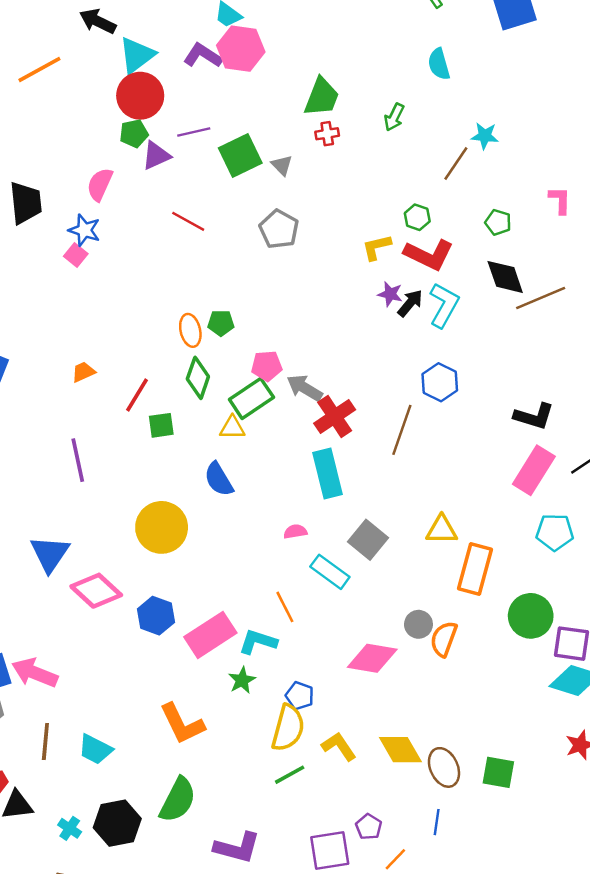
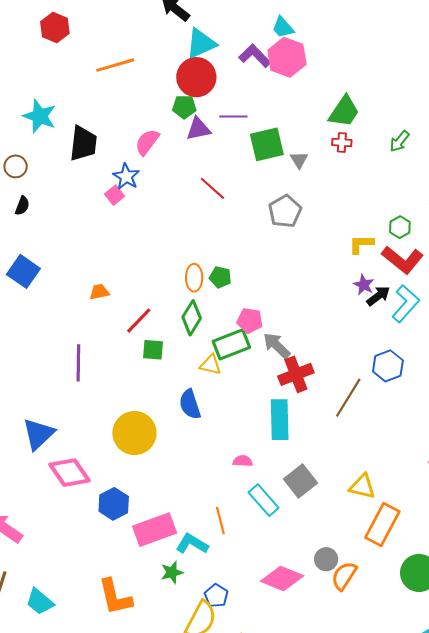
orange line: (39, 69) -> (115, 65), moved

